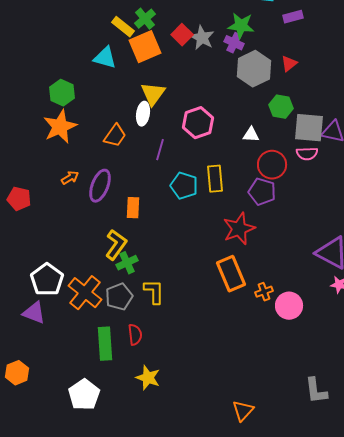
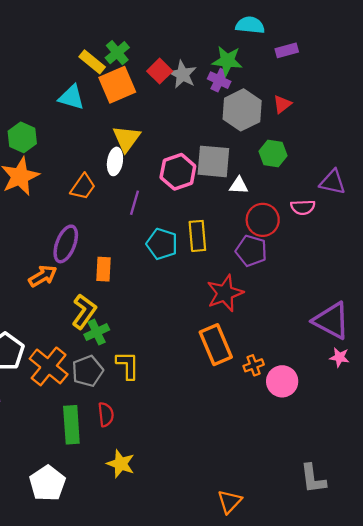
gray square: (309, 128) -> (213, 161), moved
orange arrow: (70, 178) -> (43, 276), moved, size x1.4

